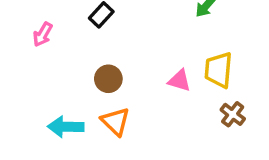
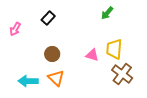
brown cross: (233, 114) -> (122, 74), size x1.5

